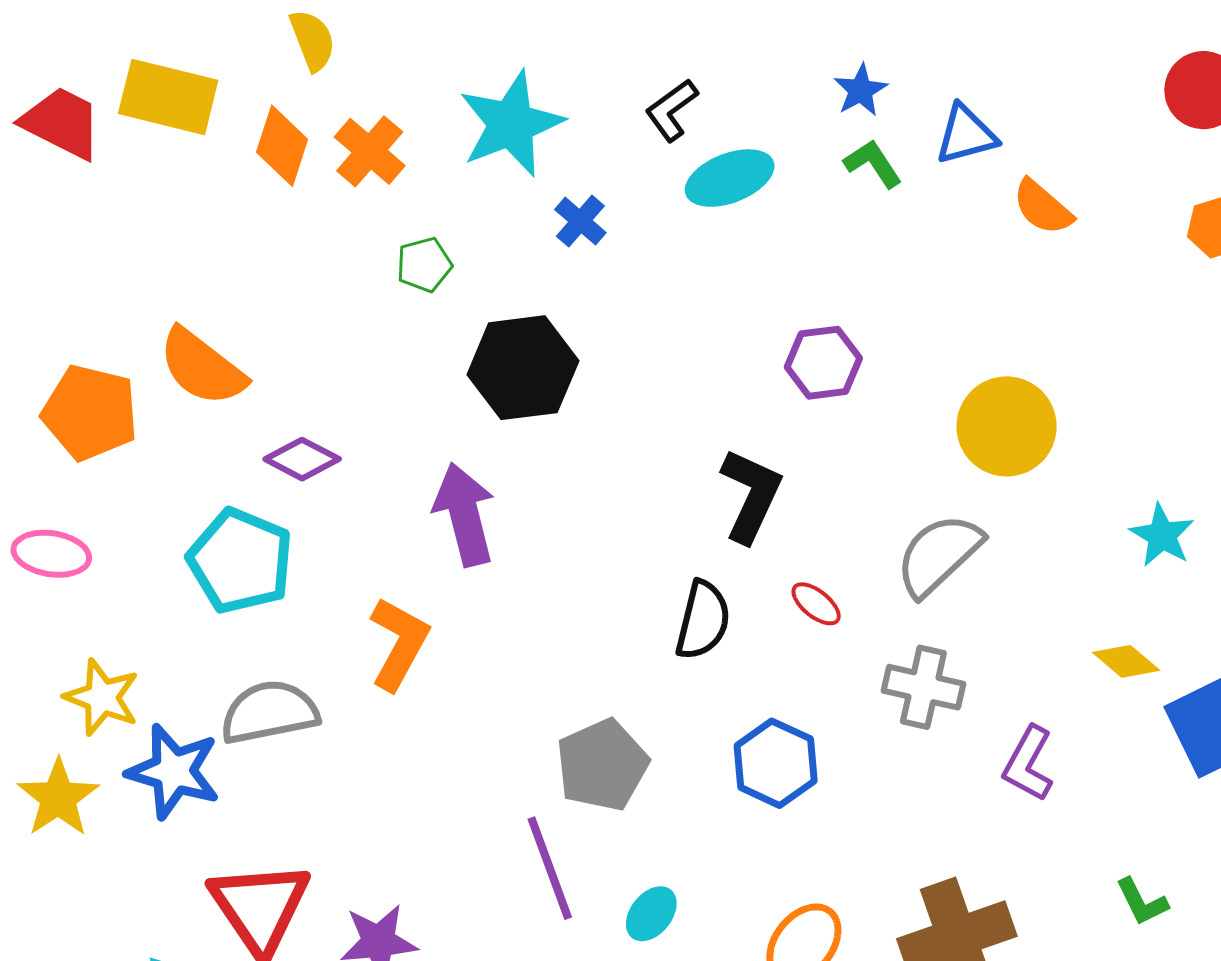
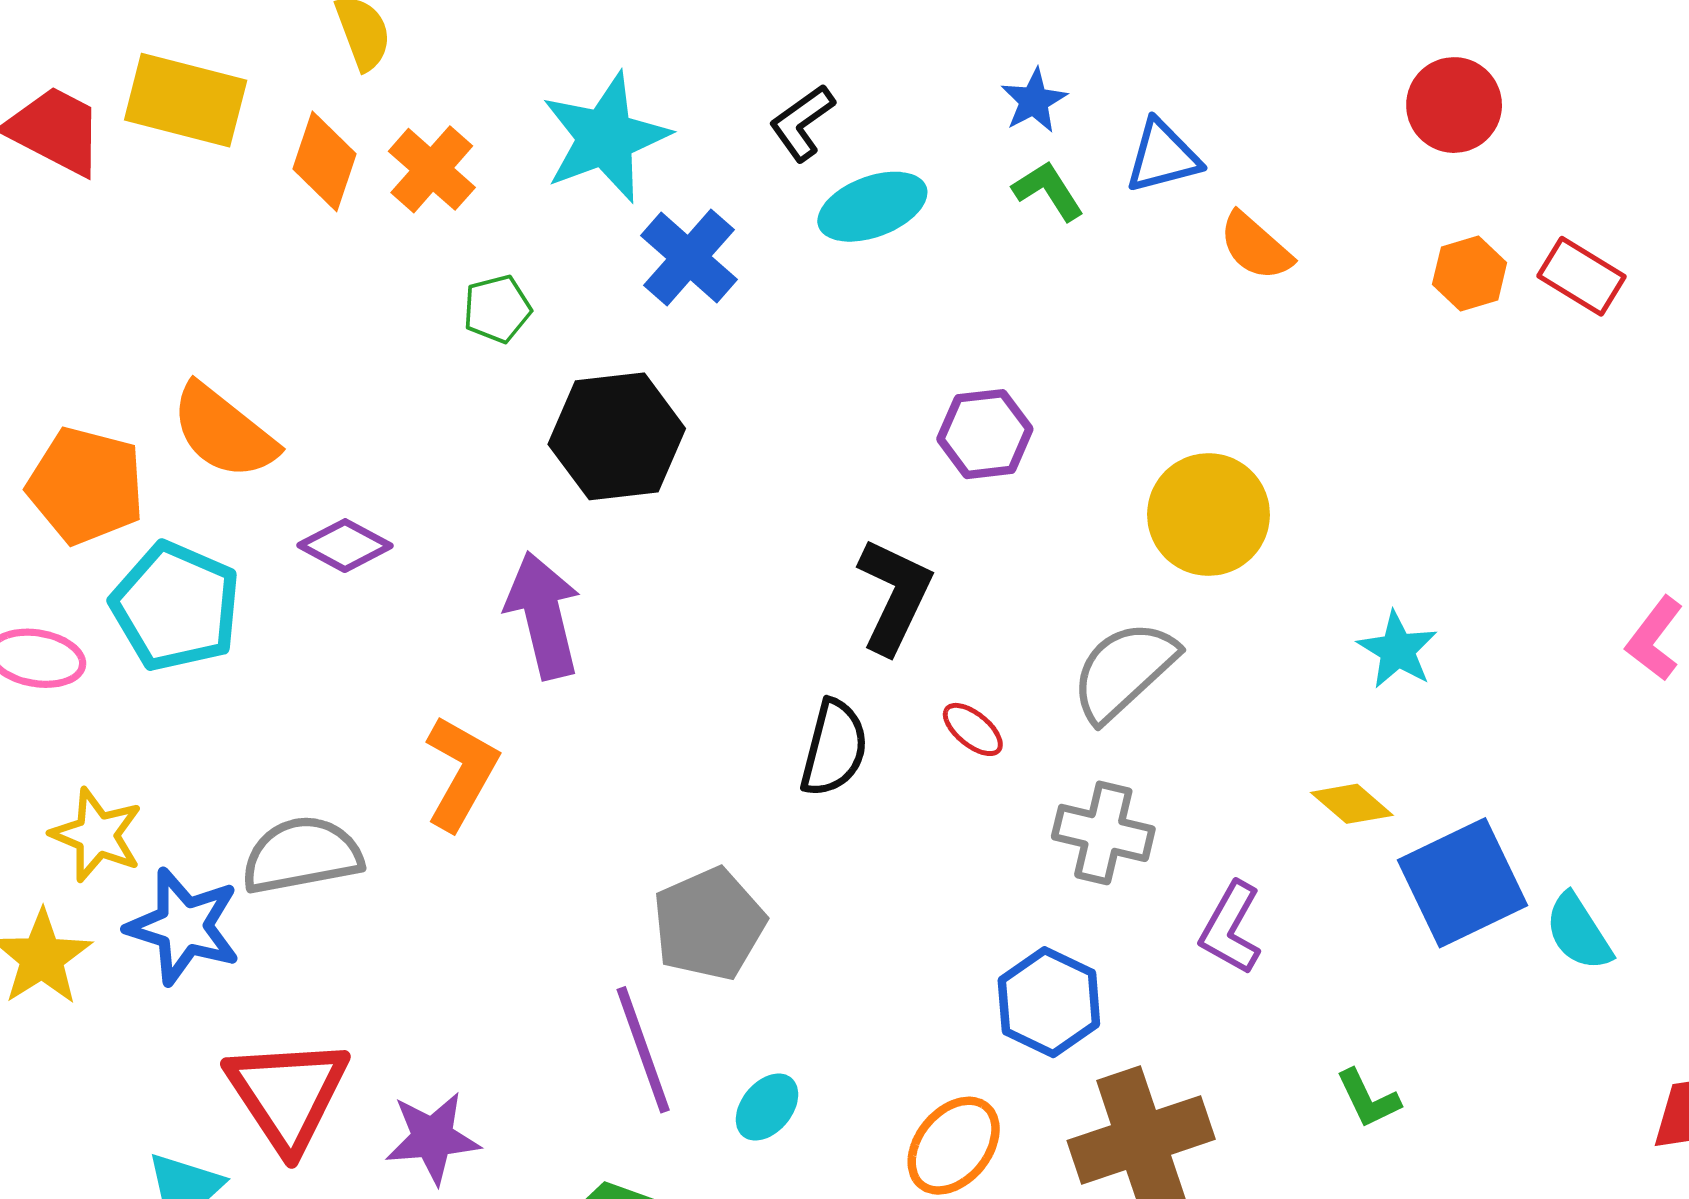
blue cross: (580, 221) -> (689, 257), size x1.5
cyan pentagon: (240, 561) -> (176, 607), moved
blue hexagon: (776, 763) -> (1049, 1002), moved

